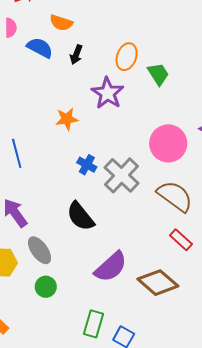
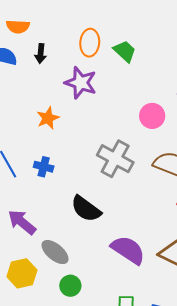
pink circle: (168, 143) -> (152, 116), size x0.7
blue cross: (87, 165) -> (44, 167), moved
purple semicircle: (111, 267) -> (128, 250), turned -90

